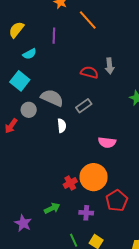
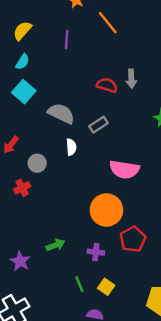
cyan semicircle: (30, 54) -> (23, 62), moved, turned -32
gray circle: (29, 110) -> (37, 163), moved
pink semicircle: (107, 142) -> (124, 169), size x1.4
red cross: (70, 183) -> (22, 188), moved

